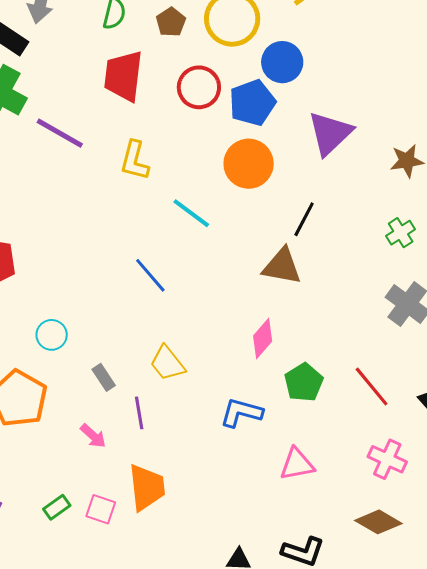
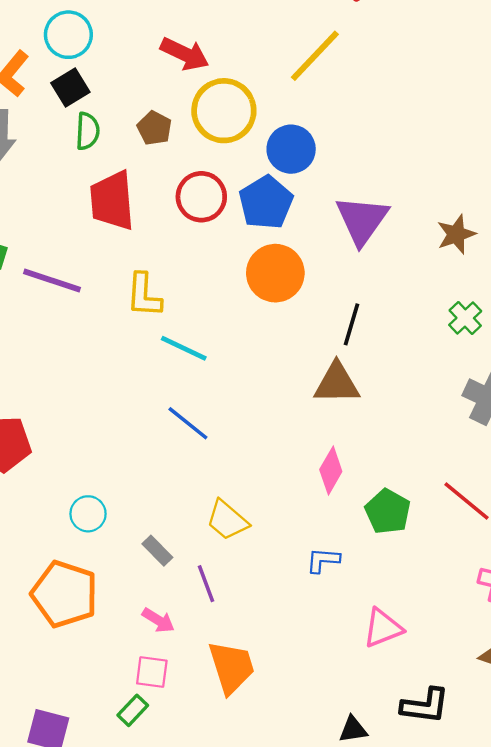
cyan line: (191, 213) -> (184, 348), moved
blue L-shape: (241, 413) -> (323, 560), size x0.7
pink triangle: (297, 464) -> (383, 628), moved
pink square: (101, 509) -> (152, 672), moved

